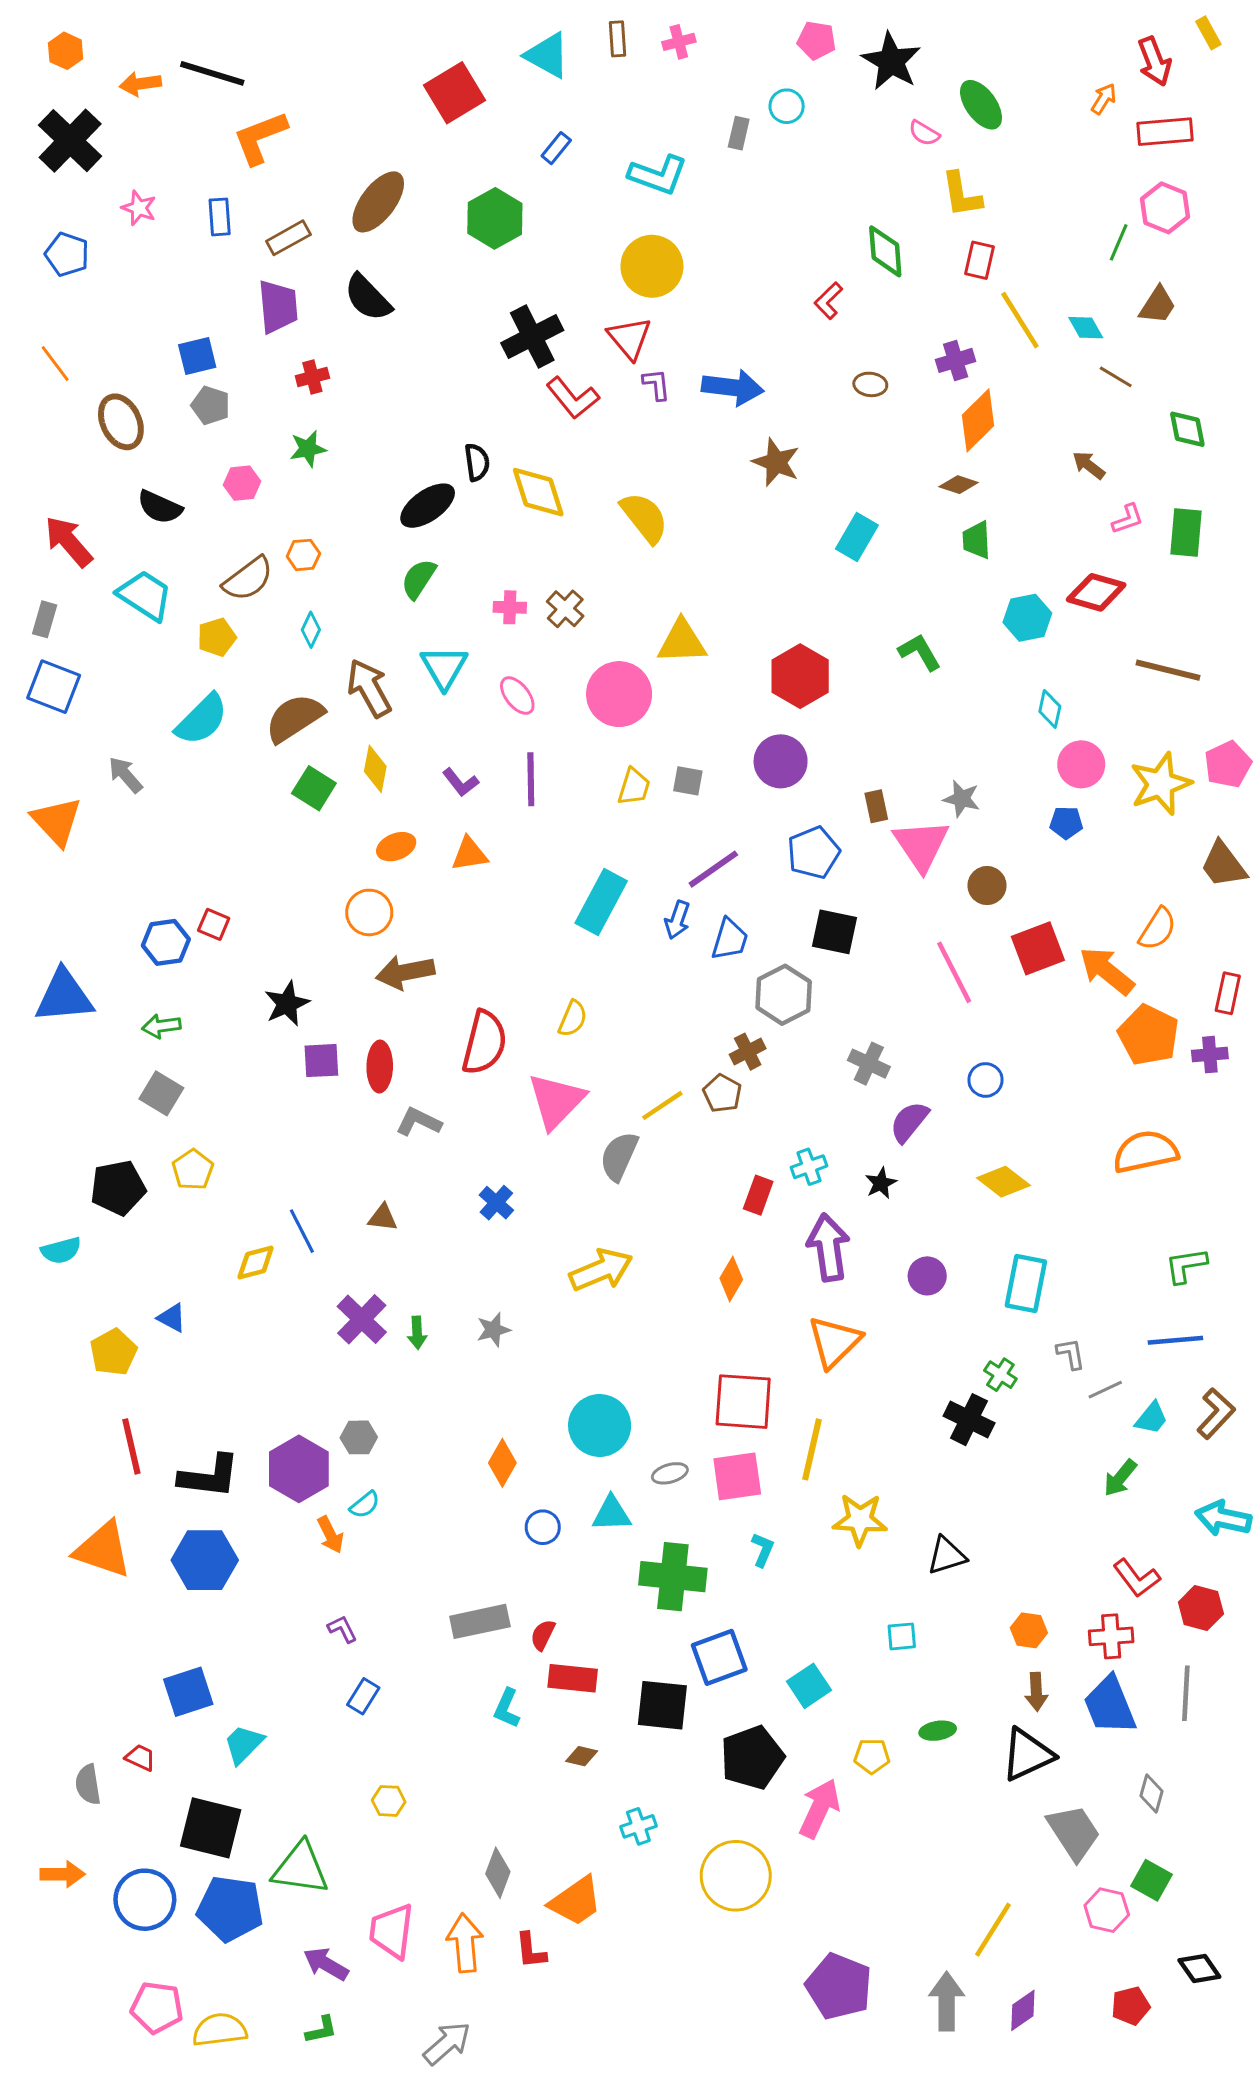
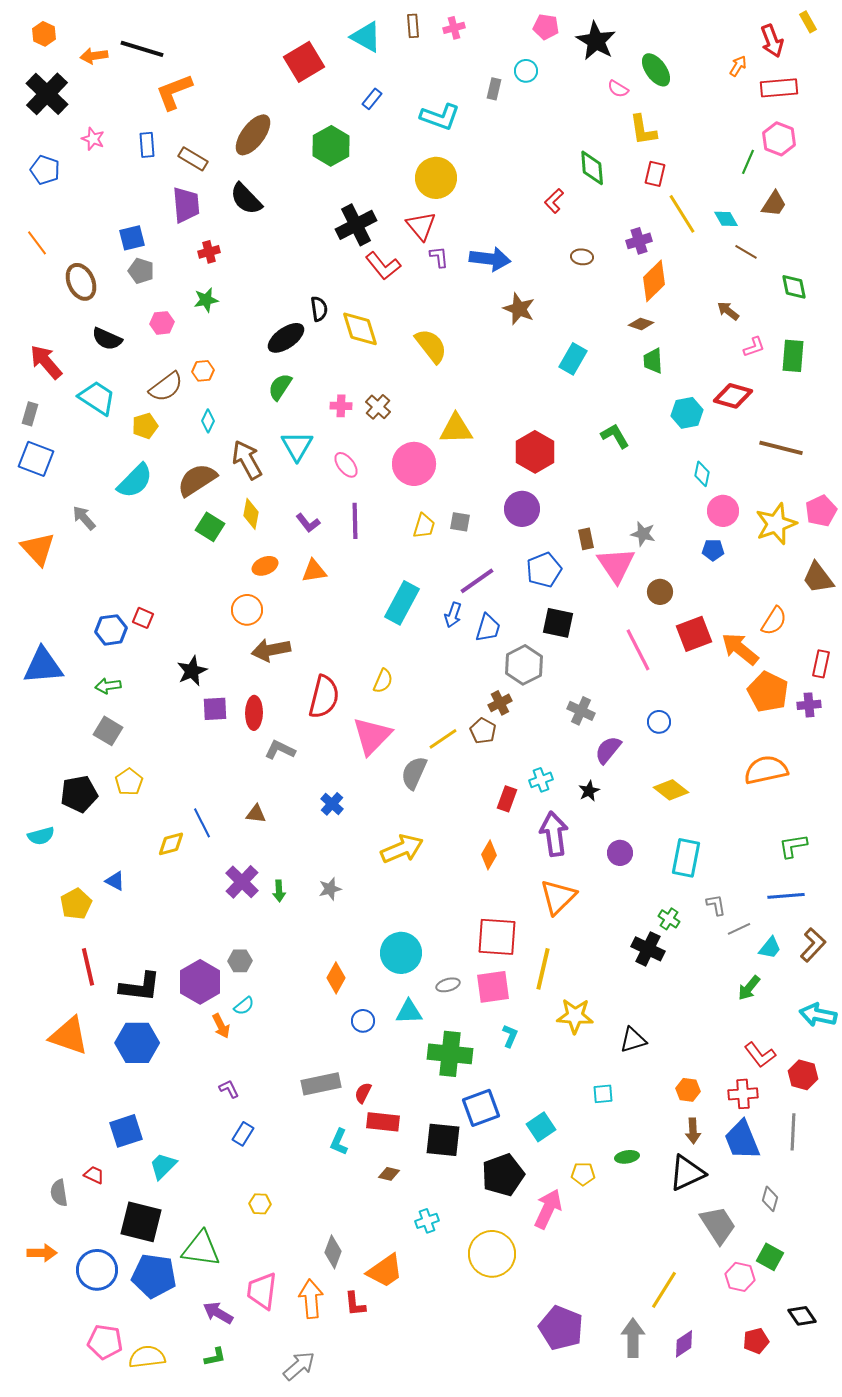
brown rectangle: (288, 238) -> (193, 159), turned 60

